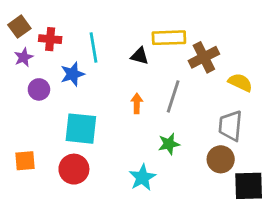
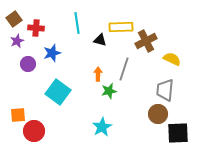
cyan line: (93, 47) -> (77, 23), moved
cyan square: (81, 129) -> (58, 92), turned 30
green star: (169, 144) -> (109, 91), moved
red circle: (74, 169) -> (34, 131), moved

